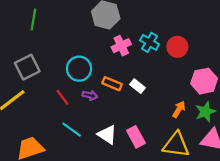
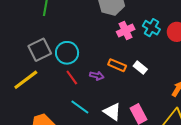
cyan circle: (79, 69) -> (67, 53), moved

